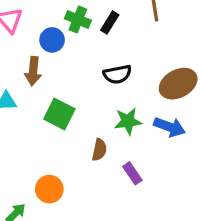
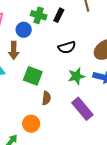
brown semicircle: (99, 150) -> (46, 98), moved
purple rectangle: (132, 173) -> (82, 109), size x1.6

